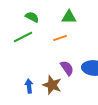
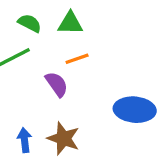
green triangle: (69, 17) -> (70, 23), moved
purple semicircle: (67, 68) -> (57, 84), moved

